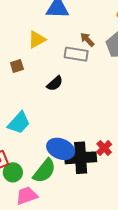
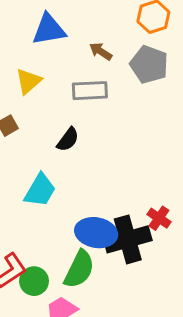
brown arrow: (87, 40) -> (101, 51), moved
cyan trapezoid: (19, 123) -> (40, 190), moved

